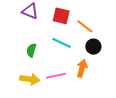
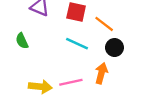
green semicircle: (31, 50) -> (22, 41), moved, turned -40

